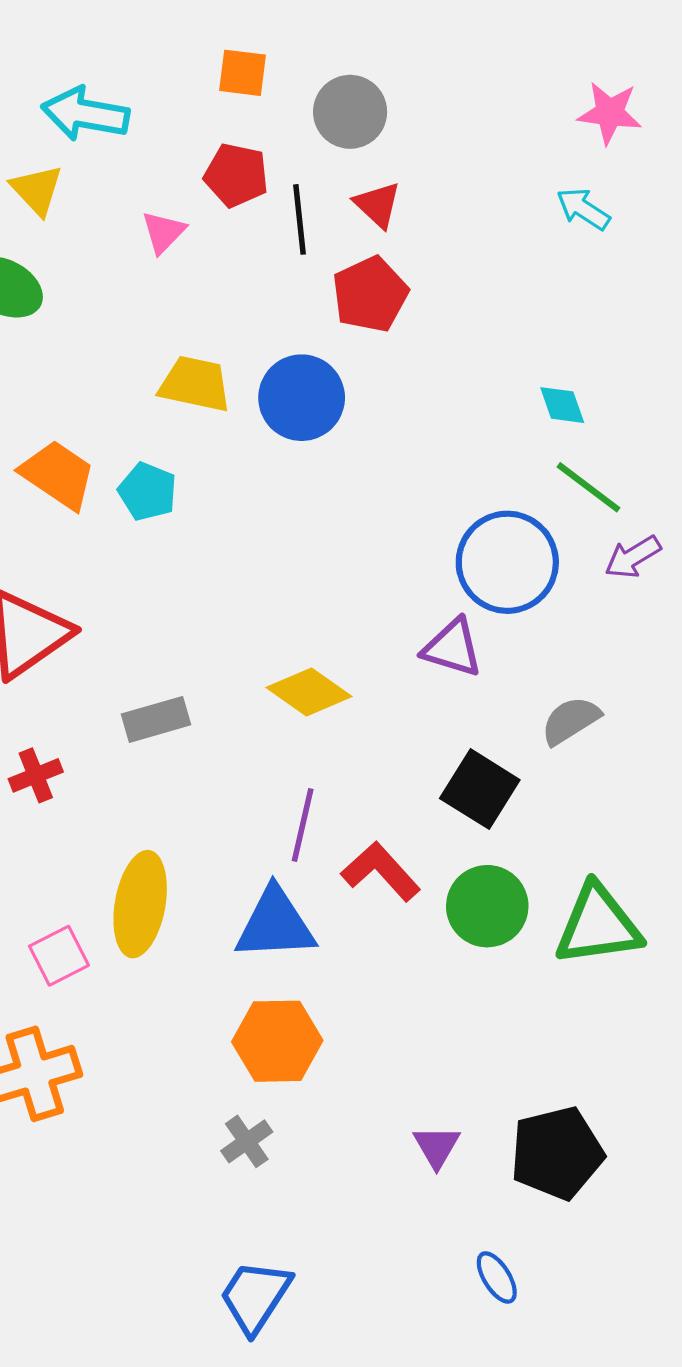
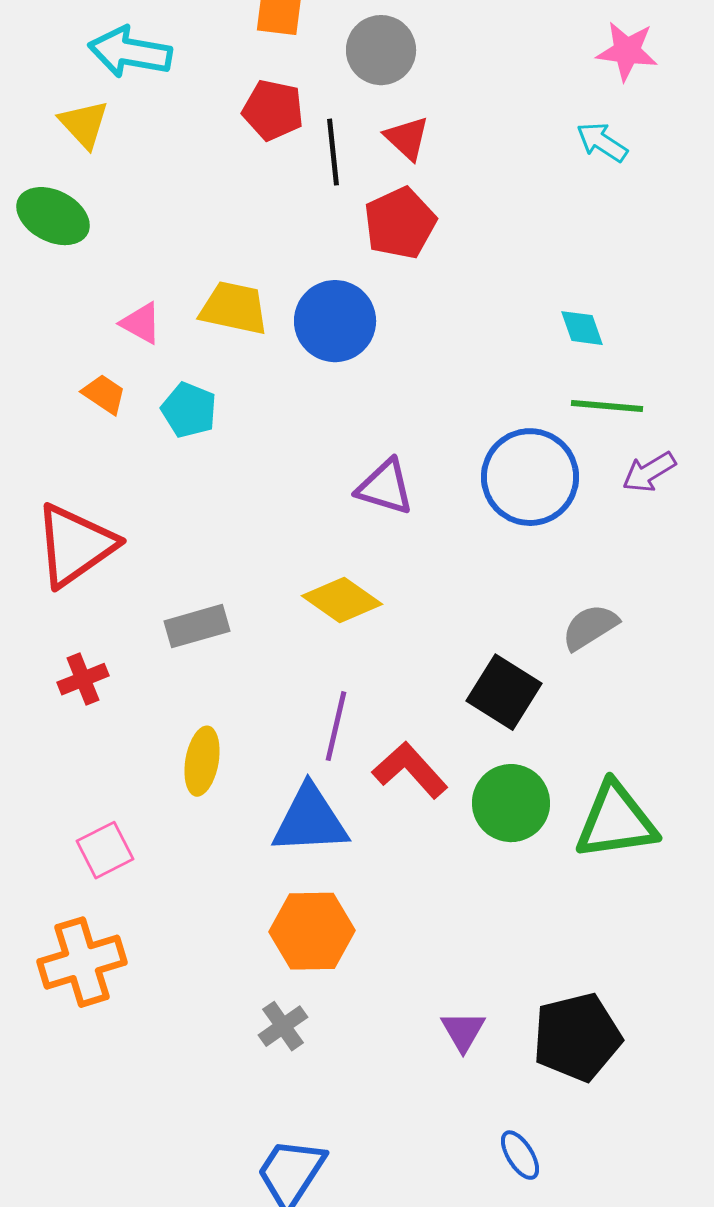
pink triangle: (163, 232) -> (141, 323), moved, turned -45
orange trapezoid: (58, 475) -> (104, 394), size x0.6
green line: (589, 487) -> (607, 406), turned -32
purple triangle: (452, 648) -> (385, 487), moved
yellow ellipse: (140, 904) -> (202, 761), moved, size x0.7

